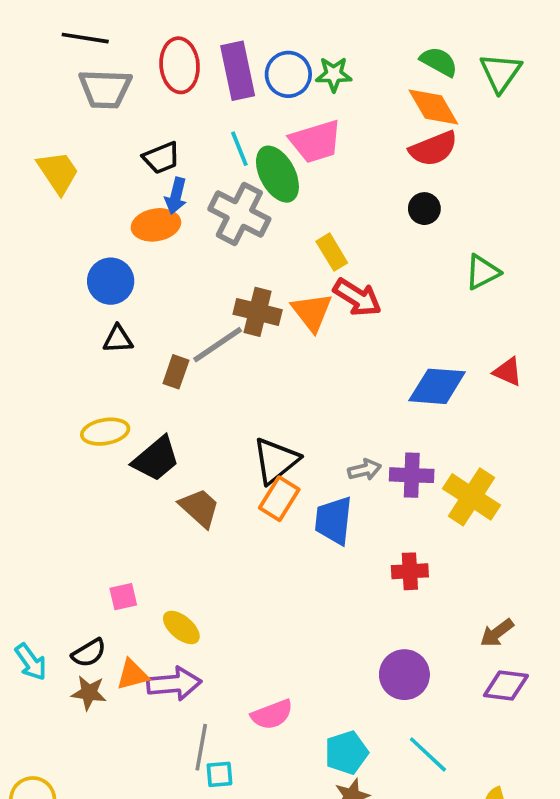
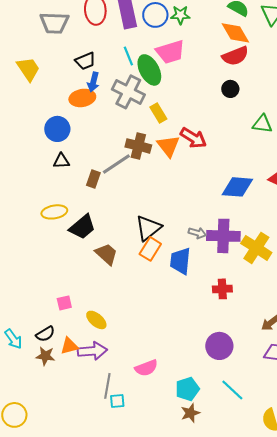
yellow rectangle: (332, 252) -> (158, 113), moved
green triangle: (482, 272) -> (262, 124), turned 35
gray arrow: (365, 470) -> (197, 233), turned 30
purple cross: (412, 475) -> (223, 236), size x1.4

